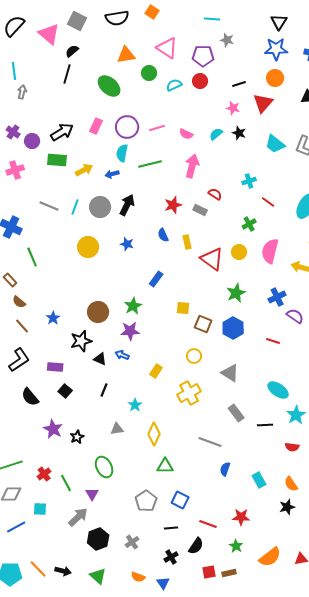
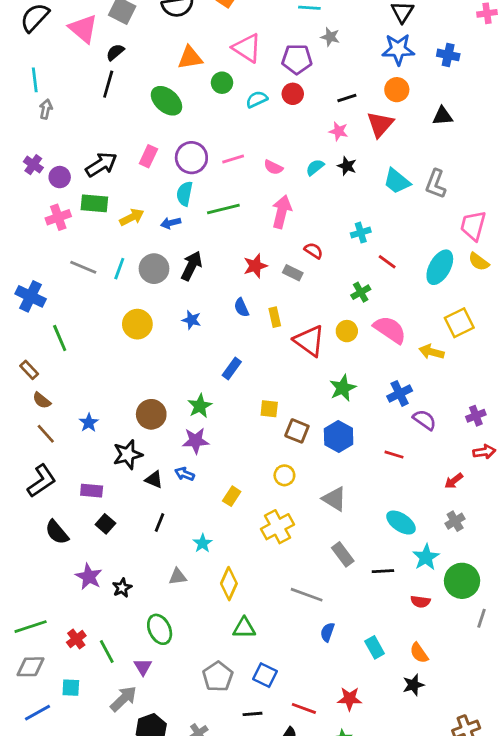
pink cross: (15, 170) -> (58, 217), moved
pink semicircle: (270, 251) -> (390, 330), turned 110

